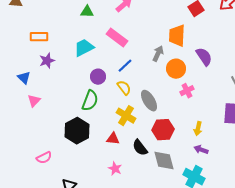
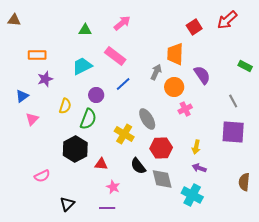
blue triangle: (24, 78) -> (22, 96), turned 40
yellow semicircle: (124, 88) -> (65, 106), moved, turned 56
red triangle: (113, 139) -> (101, 164), moved

